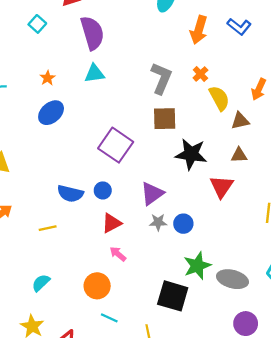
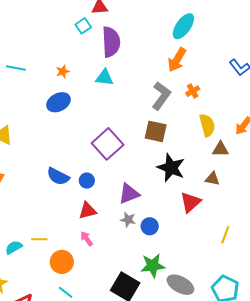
cyan square: (37, 24) -> (83, 26), moved
orange arrow: (199, 30) -> (177, 60), moved
orange cross: (200, 74) -> (193, 91), moved
yellow line: (48, 228) -> (39, 239), moved

